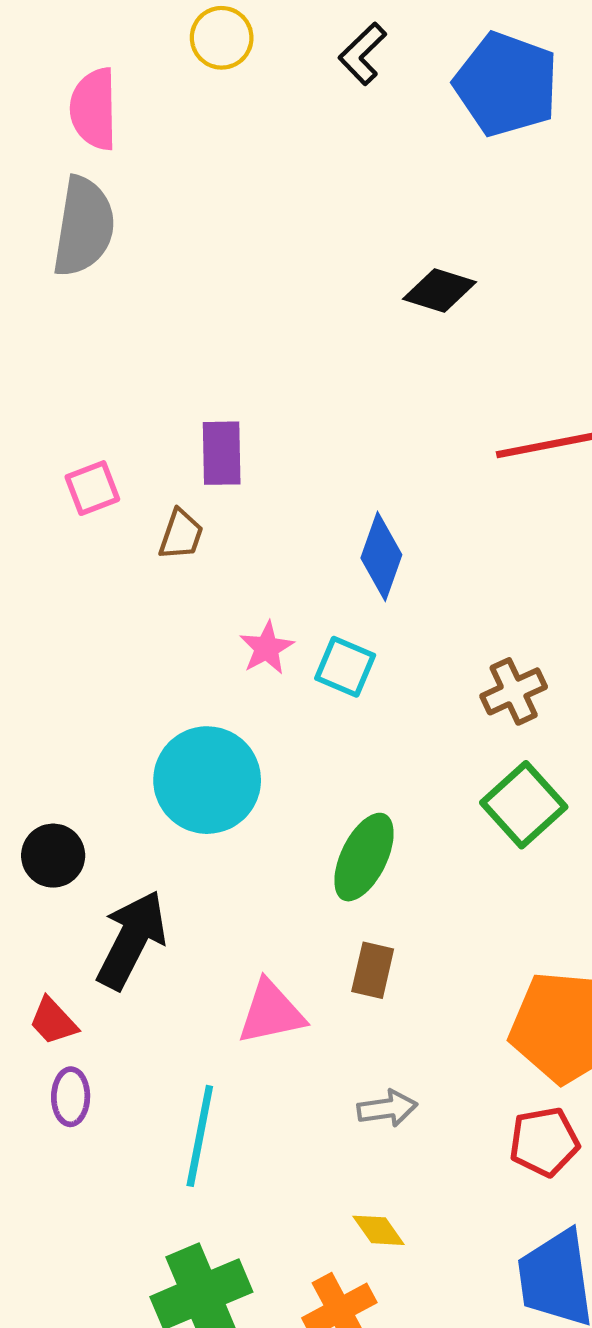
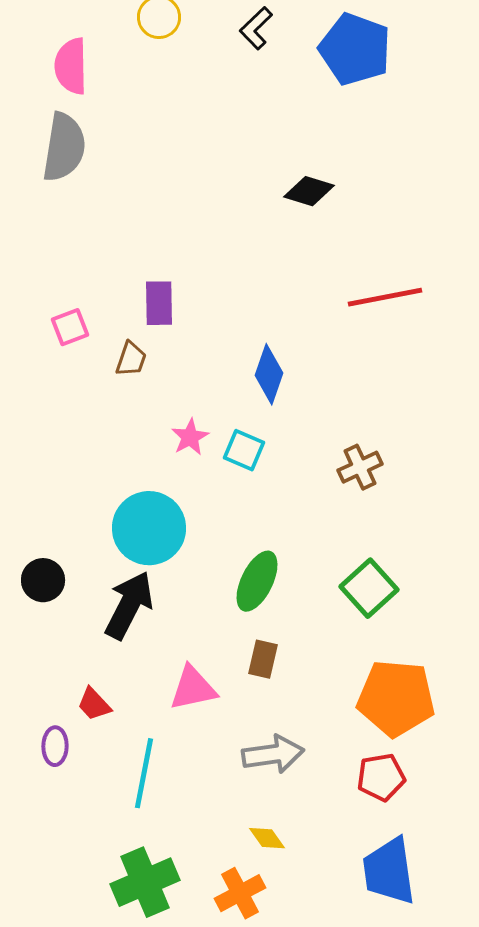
green square: (524, 805) -> (369, 588), moved
black arrow: (132, 940) -> (129, 605), moved
red trapezoid: (53, 1021) -> (94, 704), moved
gray arrow: (387, 1108) -> (273, 754), size x1.5

